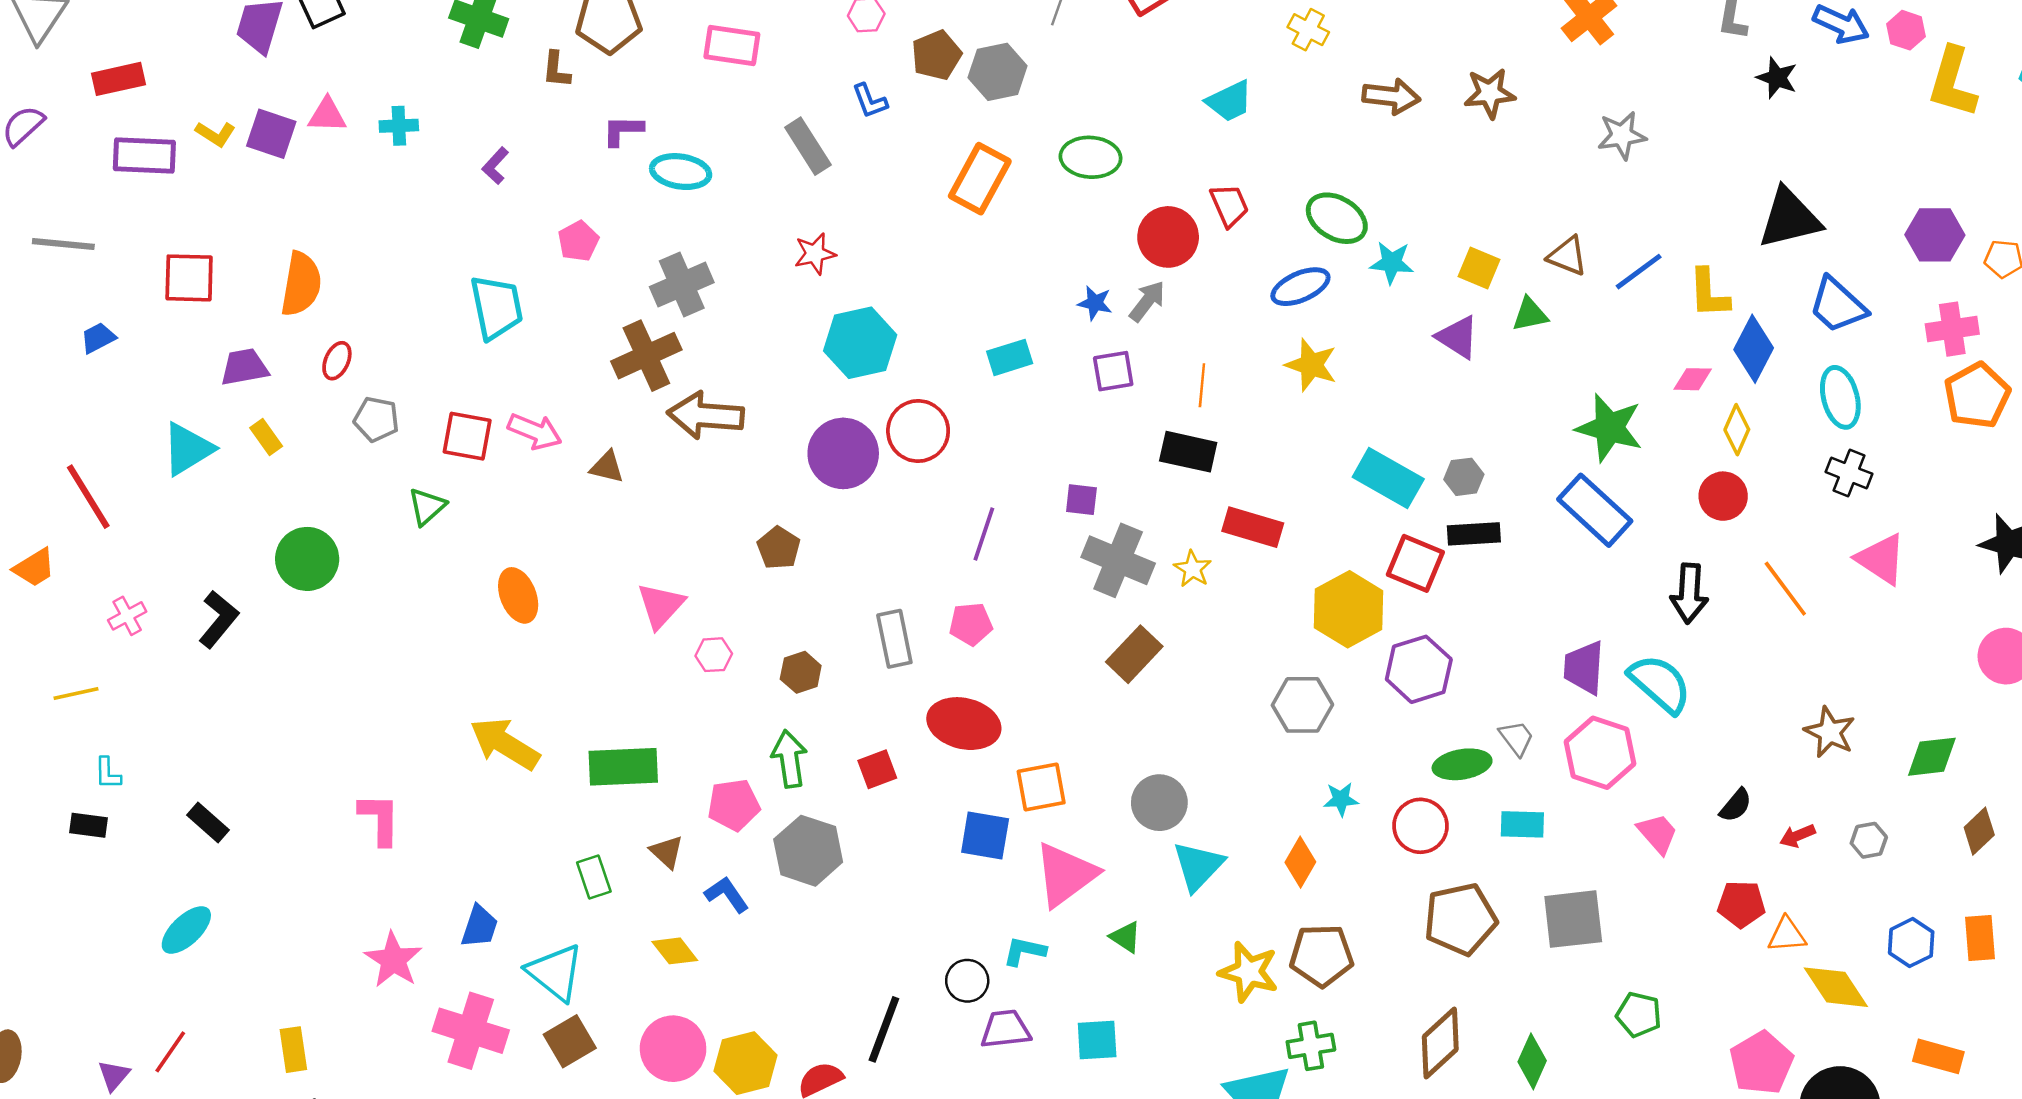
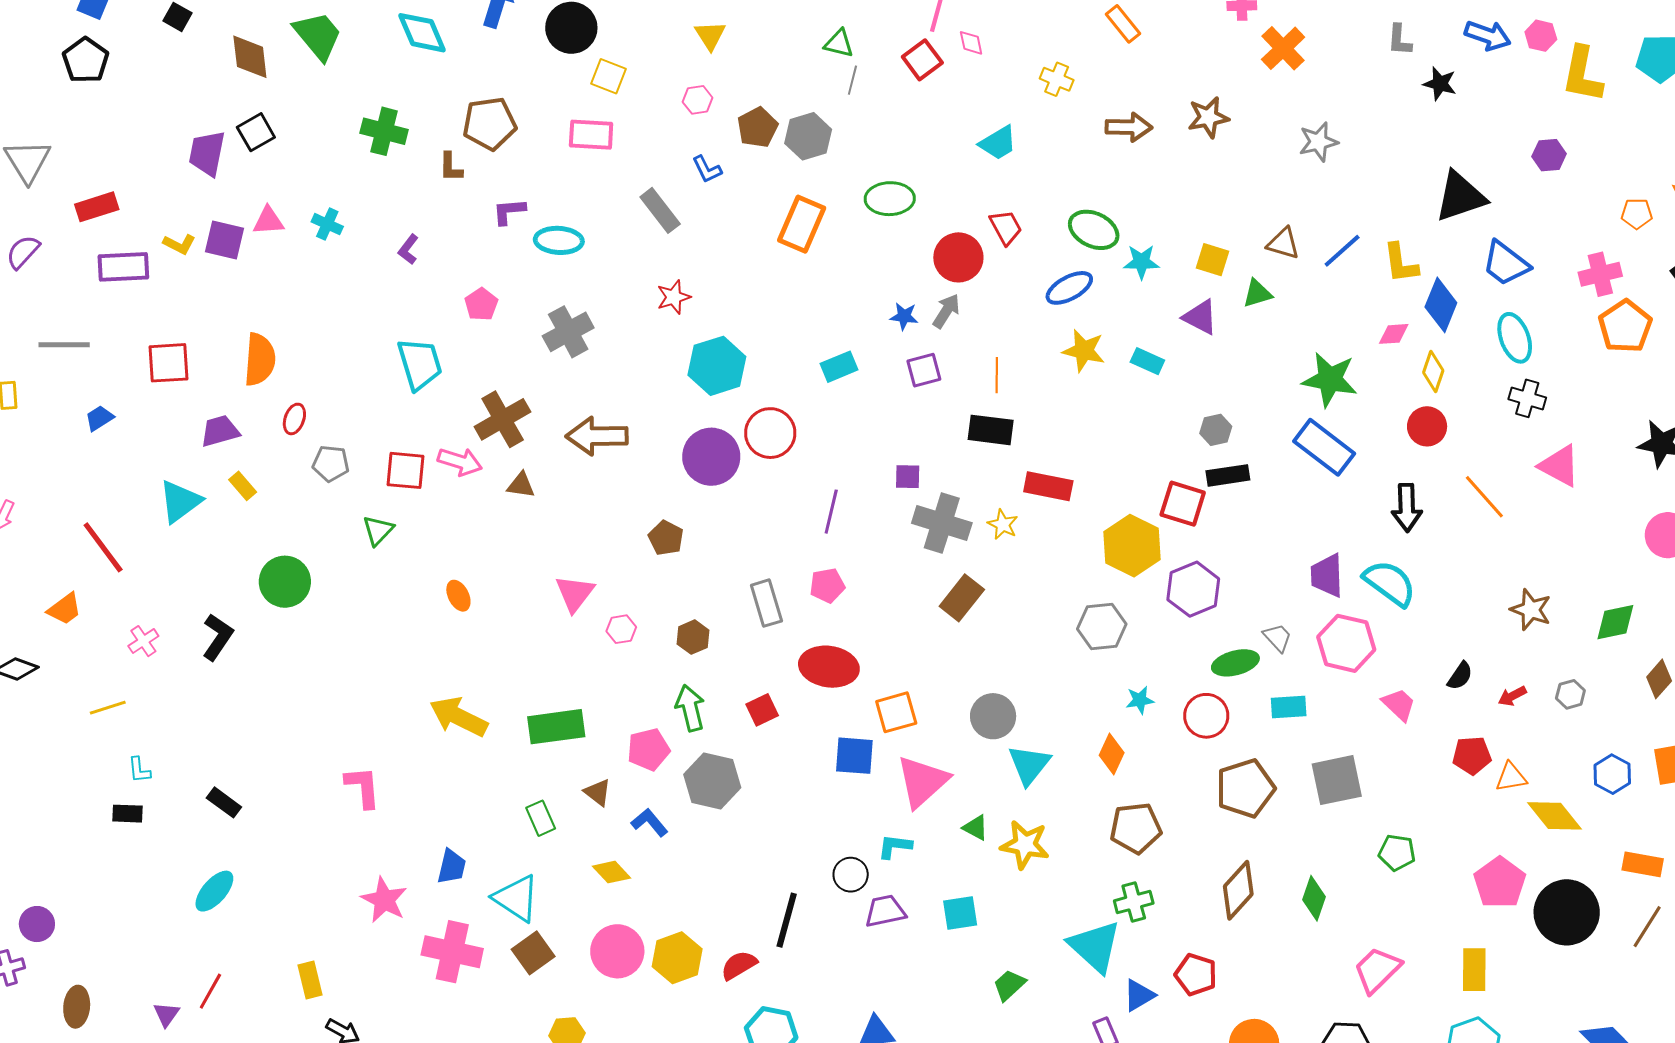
cyan cross: (399, 126) -> (327, 224), turned 32
purple hexagon: (1935, 235) -> (1549, 155), moved, size x0.7
brown cross: (646, 356) -> (503, 419), moved
cyan rectangle: (1388, 478) -> (1147, 361), moved, size x0.6
orange ellipse: (518, 595) -> (458, 596), size x0.7
yellow star: (1249, 972) -> (1025, 845), moved

